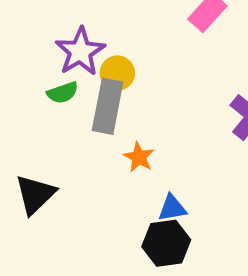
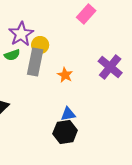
orange star: (139, 157) -> (65, 75), moved

